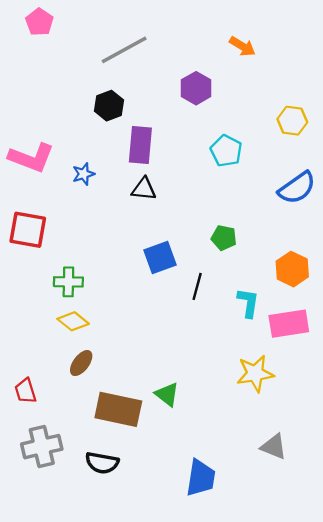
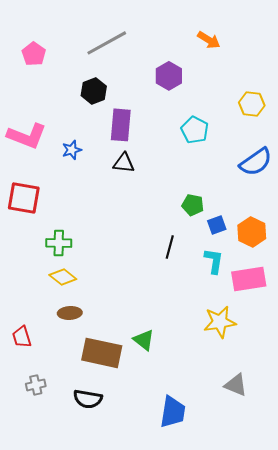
pink pentagon: (39, 22) -> (34, 54), moved
blue square: (160, 257) -> (217, 225), moved, size x0.7
brown ellipse: (81, 363) -> (70, 313), turned 50
gray cross: (42, 447) -> (36, 385), size x0.6

